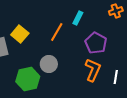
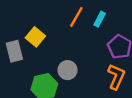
orange line: (57, 32) -> (76, 17), moved

